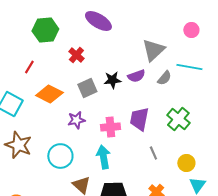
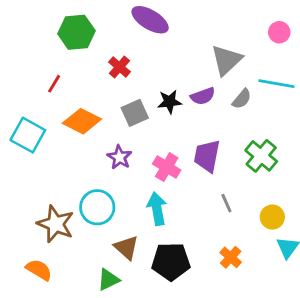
purple star: (76, 120) -> (119, 157), turned -30
pink cross: (110, 127) -> (167, 167), turned 36
brown star: (18, 145) -> (56, 224), moved

